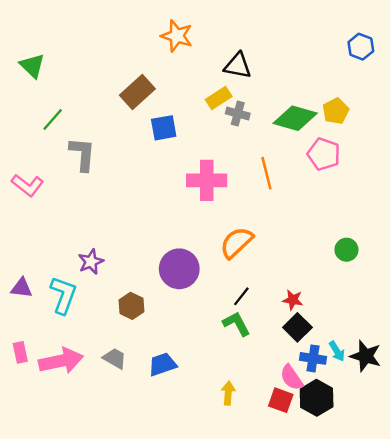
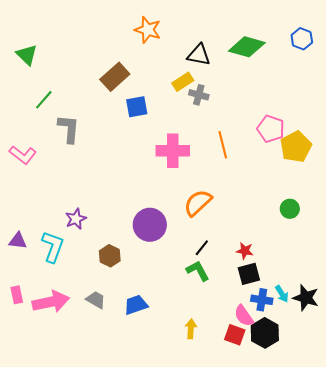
yellow pentagon: (336, 111) -> (296, 147), moved, size x1.4
green diamond: (295, 118) -> (247, 47), moved
black square: (297, 327) -> (249, 274), turned 30

